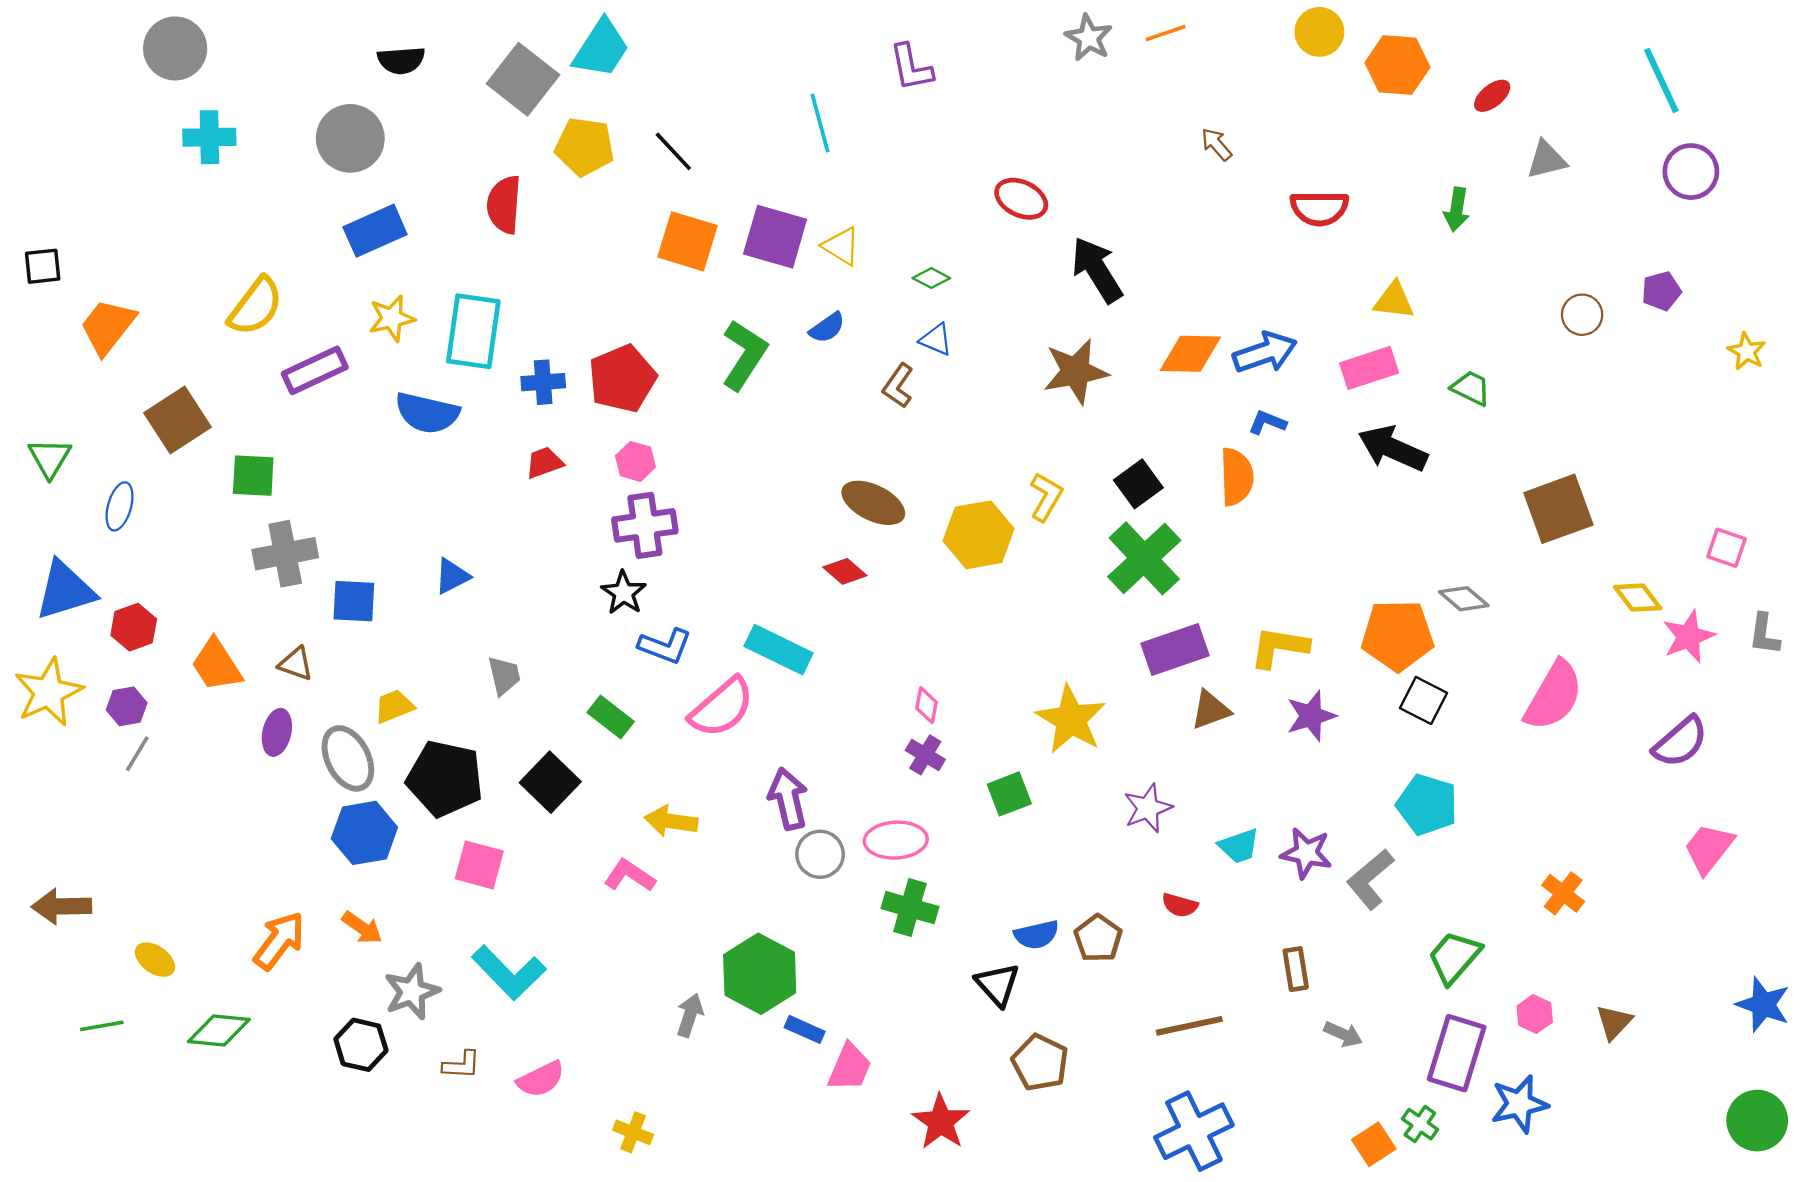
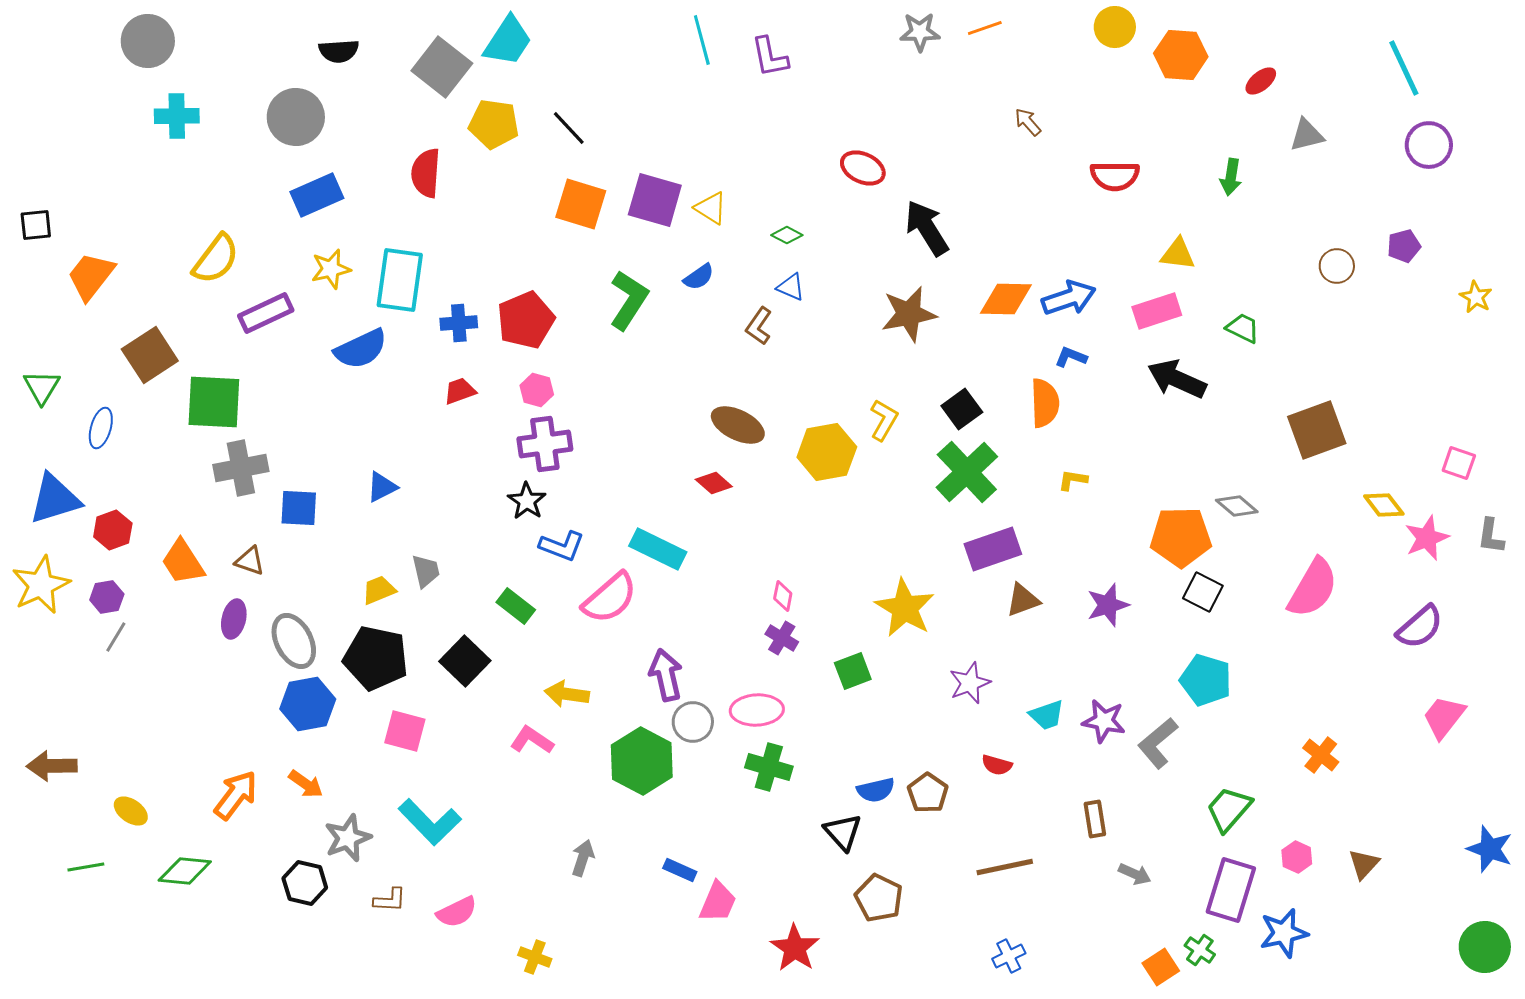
gray star: (1089, 38) -> (920, 32), turned -30
cyan line: (820, 123) -> (702, 40), moved
blue semicircle: (427, 413) -> (361, 349), turned -38
green square: (253, 476) -> (214, 402), size x1.5
yellow L-shape: (1279, 647) -> (1073, 480), moved, size x0.6
yellow trapezoid: (394, 706) -> (379, 590), moved
green hexagon: (760, 974) -> (642, 761), moved
blue cross: (1194, 1131) -> (1009, 956), size x0.5

